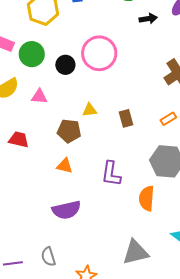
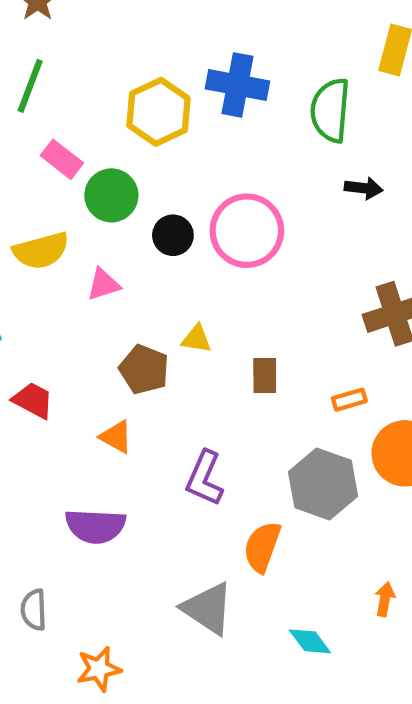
pink triangle: (39, 96) -> (103, 284), turned -36
red trapezoid: (19, 140) -> (33, 400), moved
gray triangle: (136, 252) -> (208, 608), moved, turned 32

